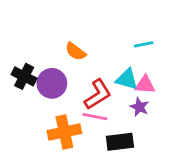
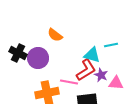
cyan line: (144, 44) -> (111, 45), moved
pink triangle: (145, 85) -> (116, 83), moved
red L-shape: (98, 94) -> (86, 70), moved

